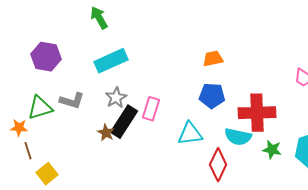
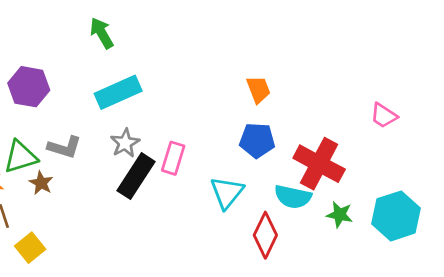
orange trapezoid: (213, 59) -> (258, 89), turned 80
red cross: (257, 113) -> (319, 164), turned 30
brown star: (106, 133) -> (41, 183), moved
cyan triangle: (190, 134) -> (227, 193), turned -44

